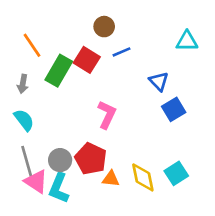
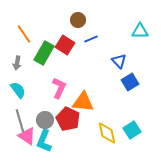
pink L-shape: (107, 115) -> (59, 88), moved
orange triangle: (111, 179) -> (83, 102), moved, size x1.6

